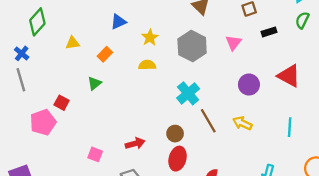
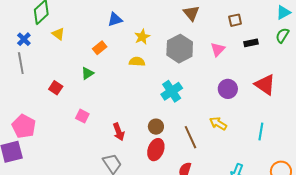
yellow triangle: (72, 43) -> (58, 34), moved, turned 40
brown line: (208, 121) -> (190, 137), moved
pink pentagon: (43, 122) -> (24, 126), moved, turned -30
red arrow: (135, 143) -> (119, 132), turned 78
pink square: (95, 154) -> (82, 116), moved

